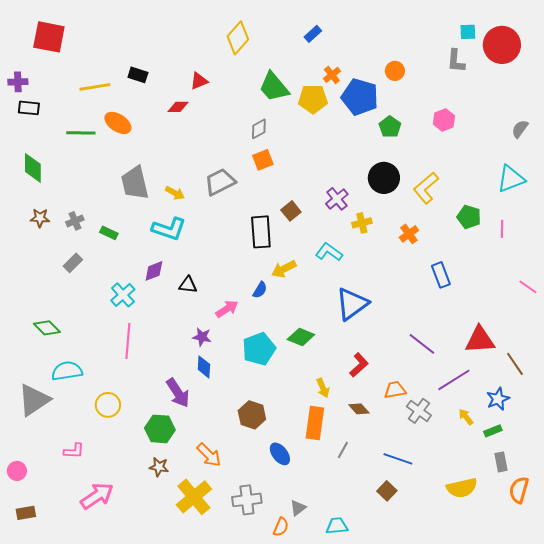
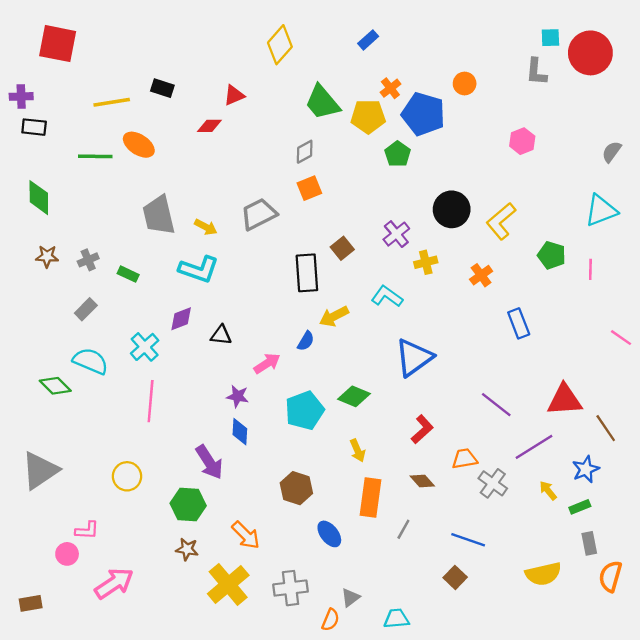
green pentagon: (390, 127) -> (398, 154), moved
cyan semicircle: (67, 371) -> (91, 361), moved, turned 32
yellow arrow: (323, 388) -> (358, 450), moved
pink circle: (17, 471) -> (67, 554), moved

